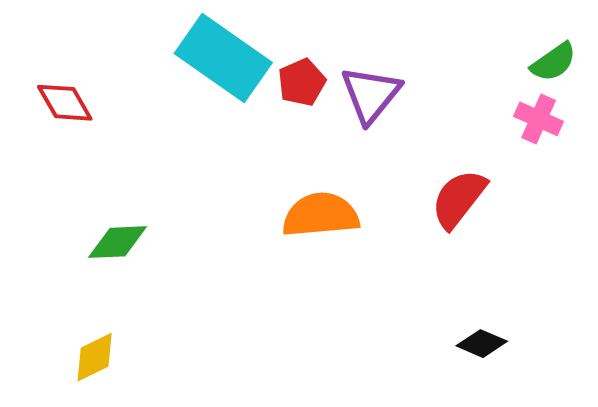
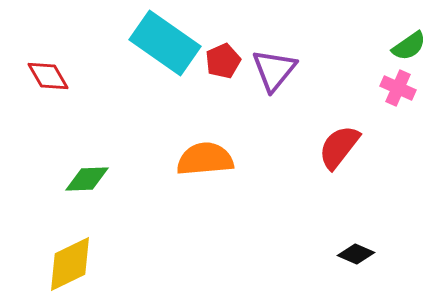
orange semicircle: (321, 215) -> (205, 159), moved
yellow diamond: (95, 357) -> (70, 264), size x1.5

